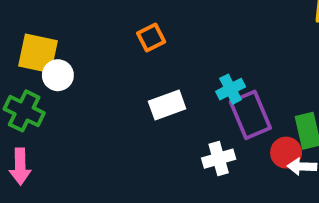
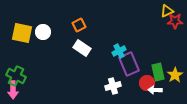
white circle: (58, 75) -> (43, 32), moved
white rectangle: (167, 105) -> (82, 48), moved, turned 54
green cross: (24, 111) -> (16, 76), moved

